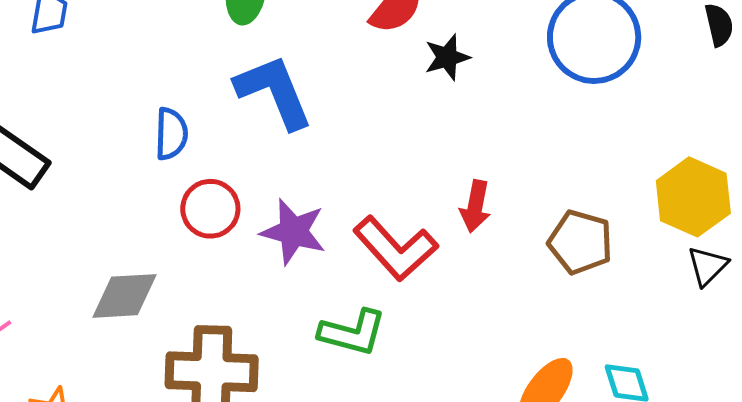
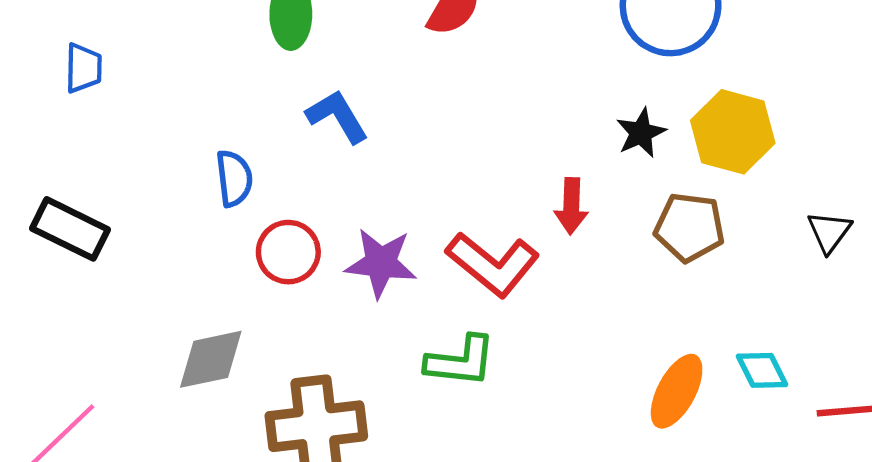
black star: (447, 57) -> (641, 133), moved
blue L-shape: (274, 92) -> (337, 116), size x0.7
yellow hexagon: (693, 197) -> (733, 132), moved

